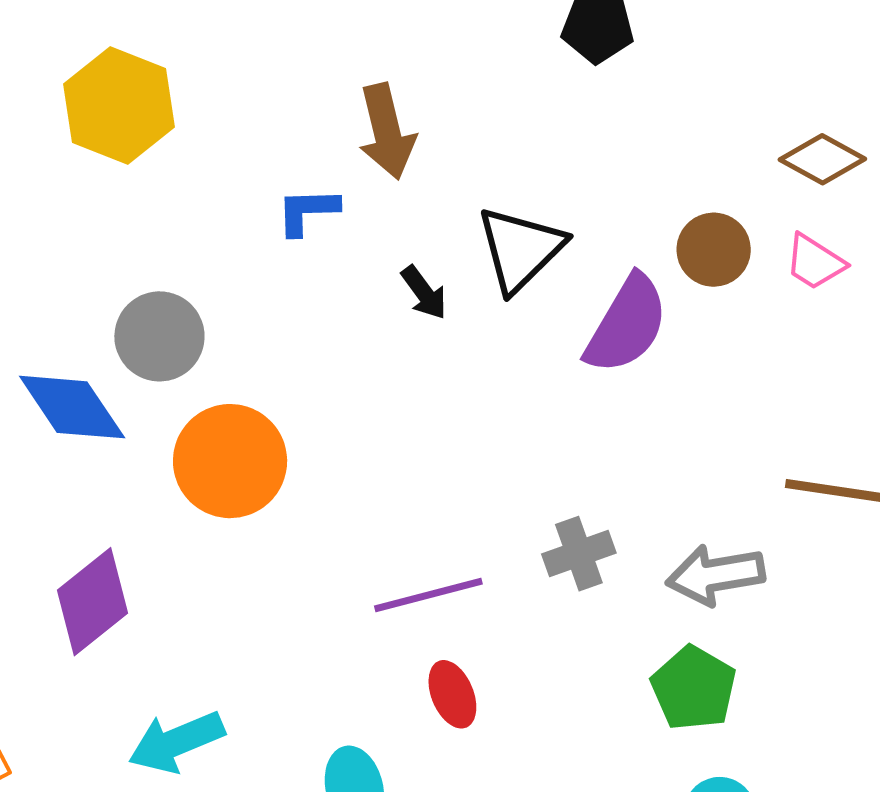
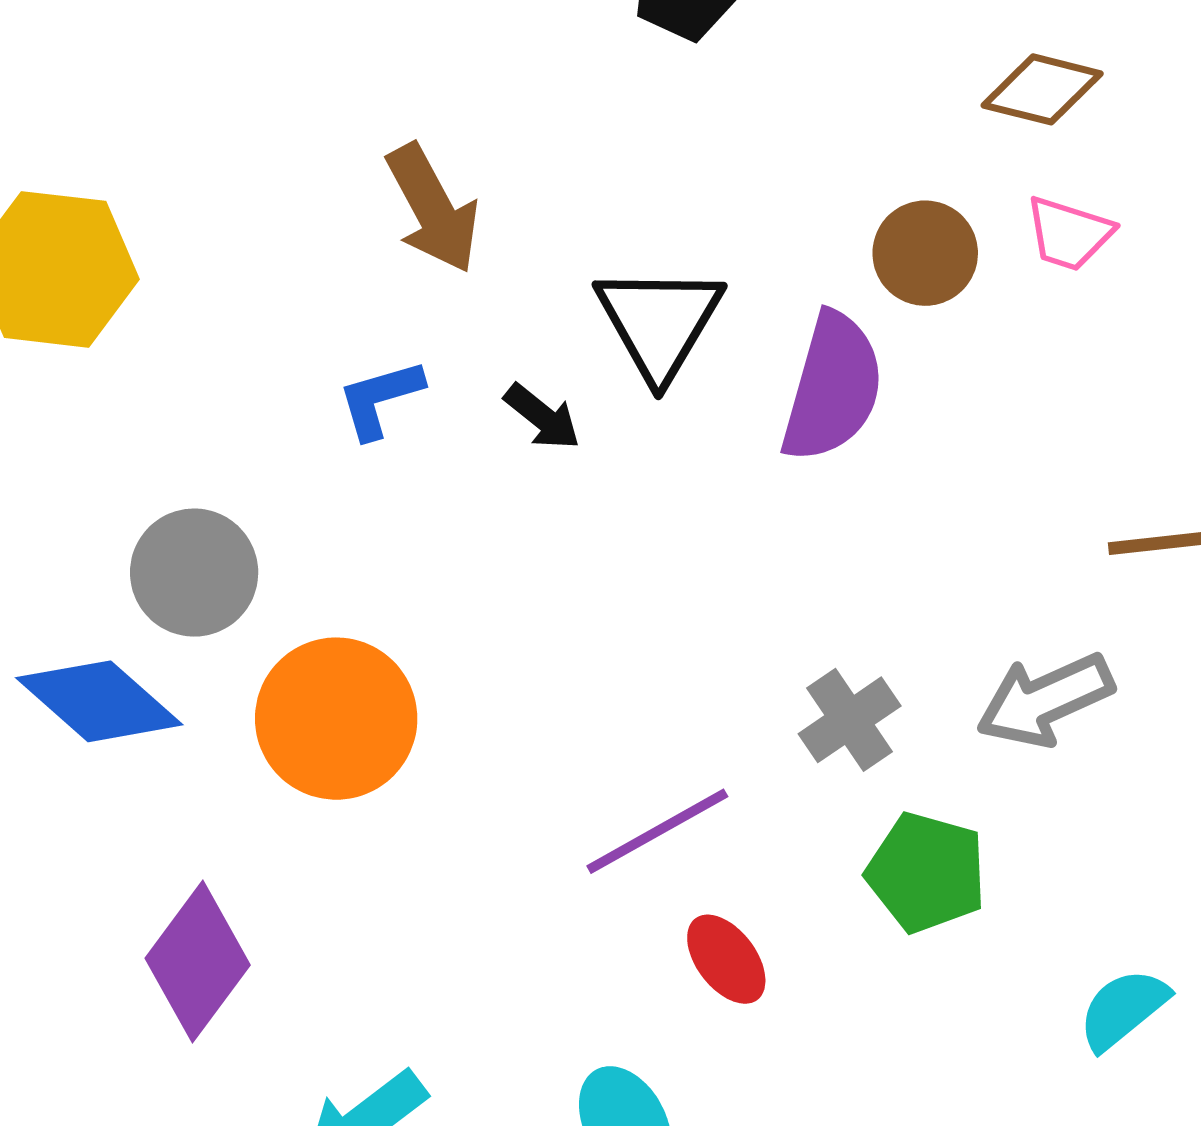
blue L-shape: (307, 211) -> (380, 399), moved
green pentagon: (694, 688) -> (926, 873), moved

